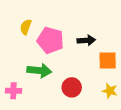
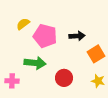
yellow semicircle: (26, 27) -> (23, 24), turned 32
orange square: (108, 61) -> (96, 54), turned -30

